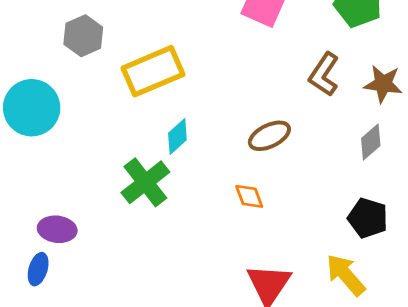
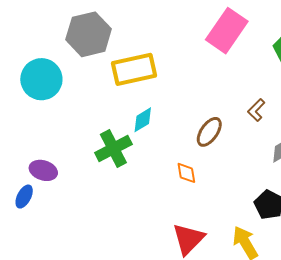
gray hexagon: (83, 36) -> (89, 34), size x1.5
brown L-shape: (324, 74) -> (256, 110), moved, size x0.7
brown ellipse: (269, 136) -> (209, 132), turned -40

